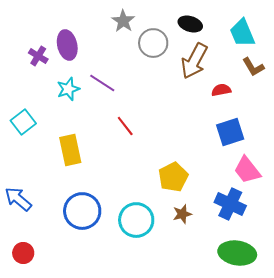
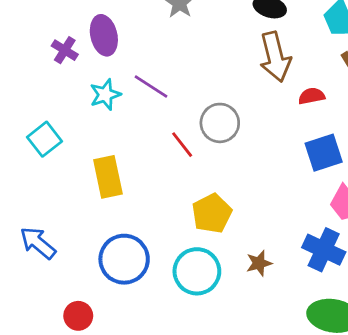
gray circle: (153, 43) -> (220, 123), moved
brown arrow: (194, 61) -> (275, 57), turned -42
yellow pentagon: (173, 177) -> (212, 213), moved
red circle: (23, 253) -> (78, 316), moved

